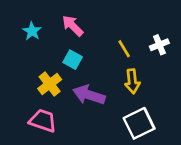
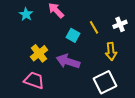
cyan square: (73, 60) -> (73, 35), moved
yellow arrow: (132, 81) -> (111, 51), moved

